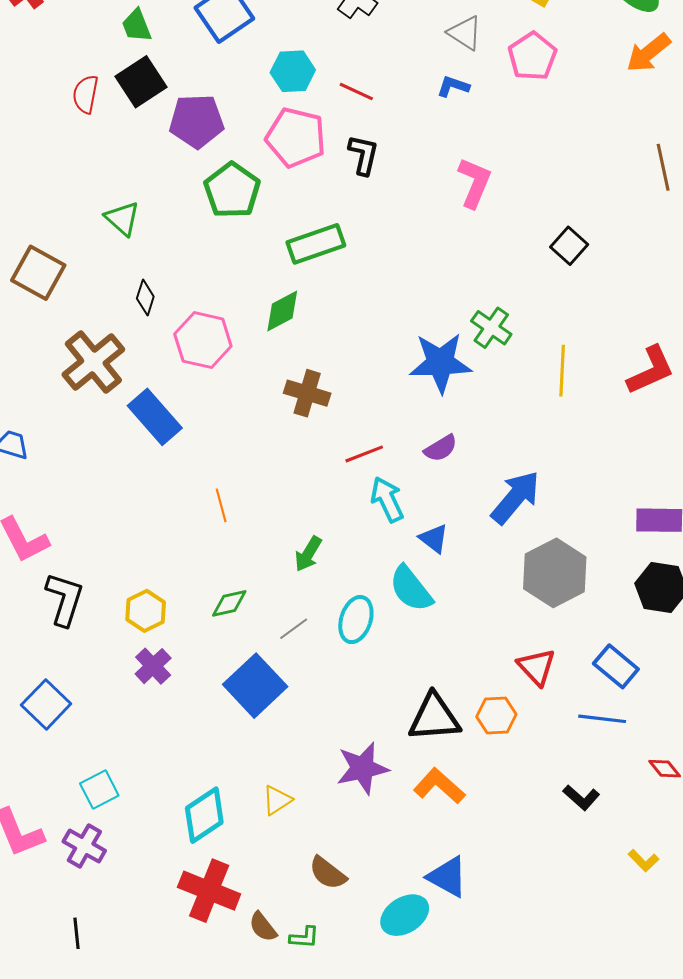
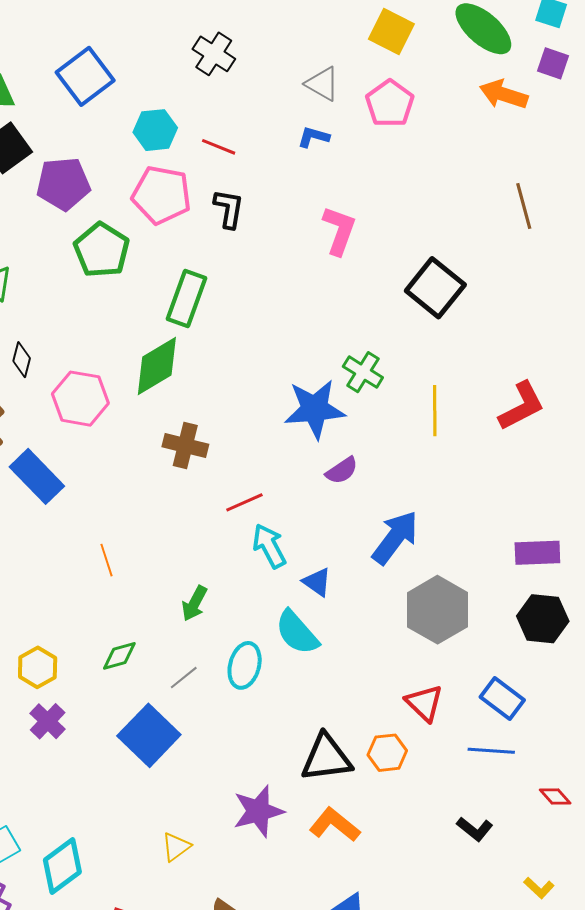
orange arrow: (648, 53) -> (504, 94), turned 60
green rectangle: (316, 244) -> (187, 298), turned -48
black square: (569, 246) -> (435, 288), size x1.6
green diamond: (282, 311) -> (157, 366), size x1.4
purple semicircle: (441, 448) -> (342, 471), moved
cyan diamond: (204, 815) -> (62, 866), moved

